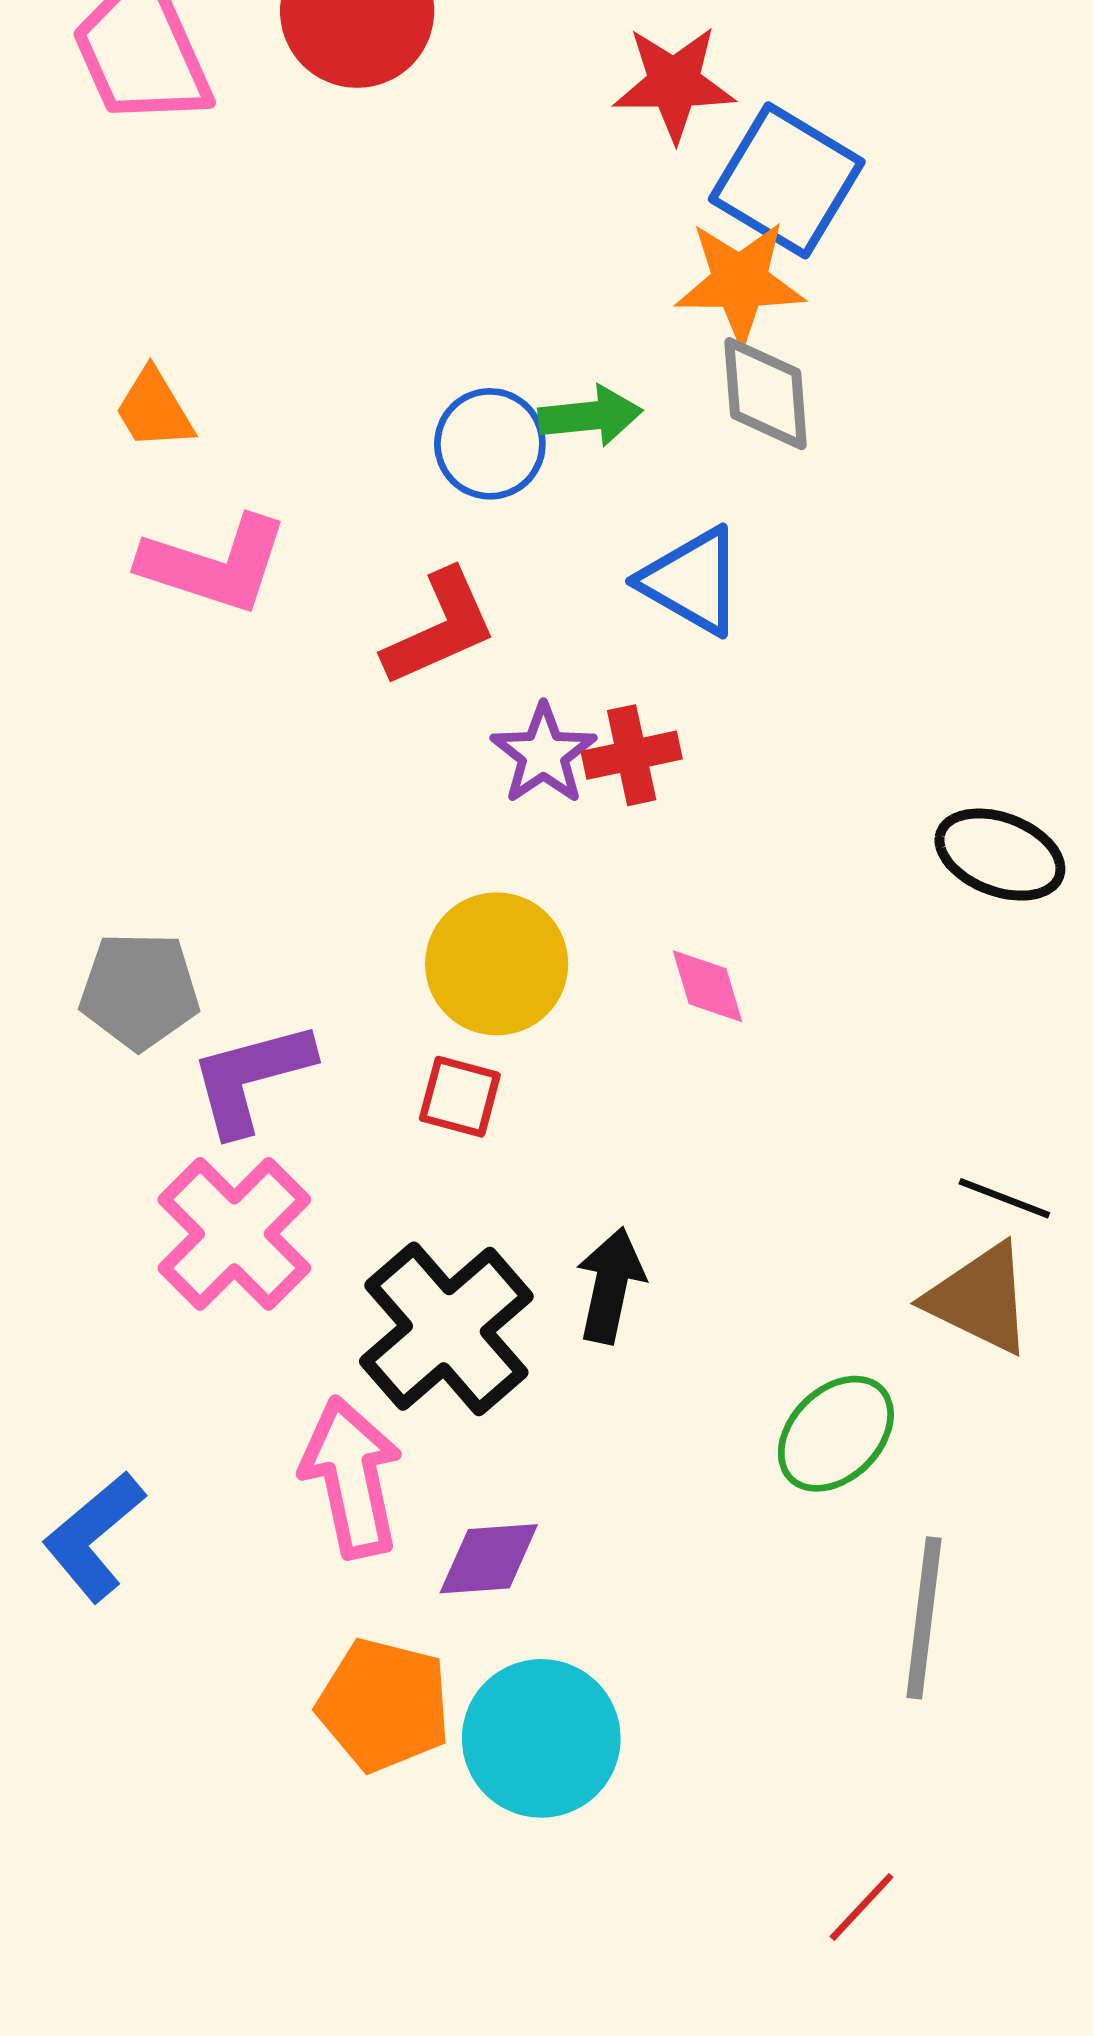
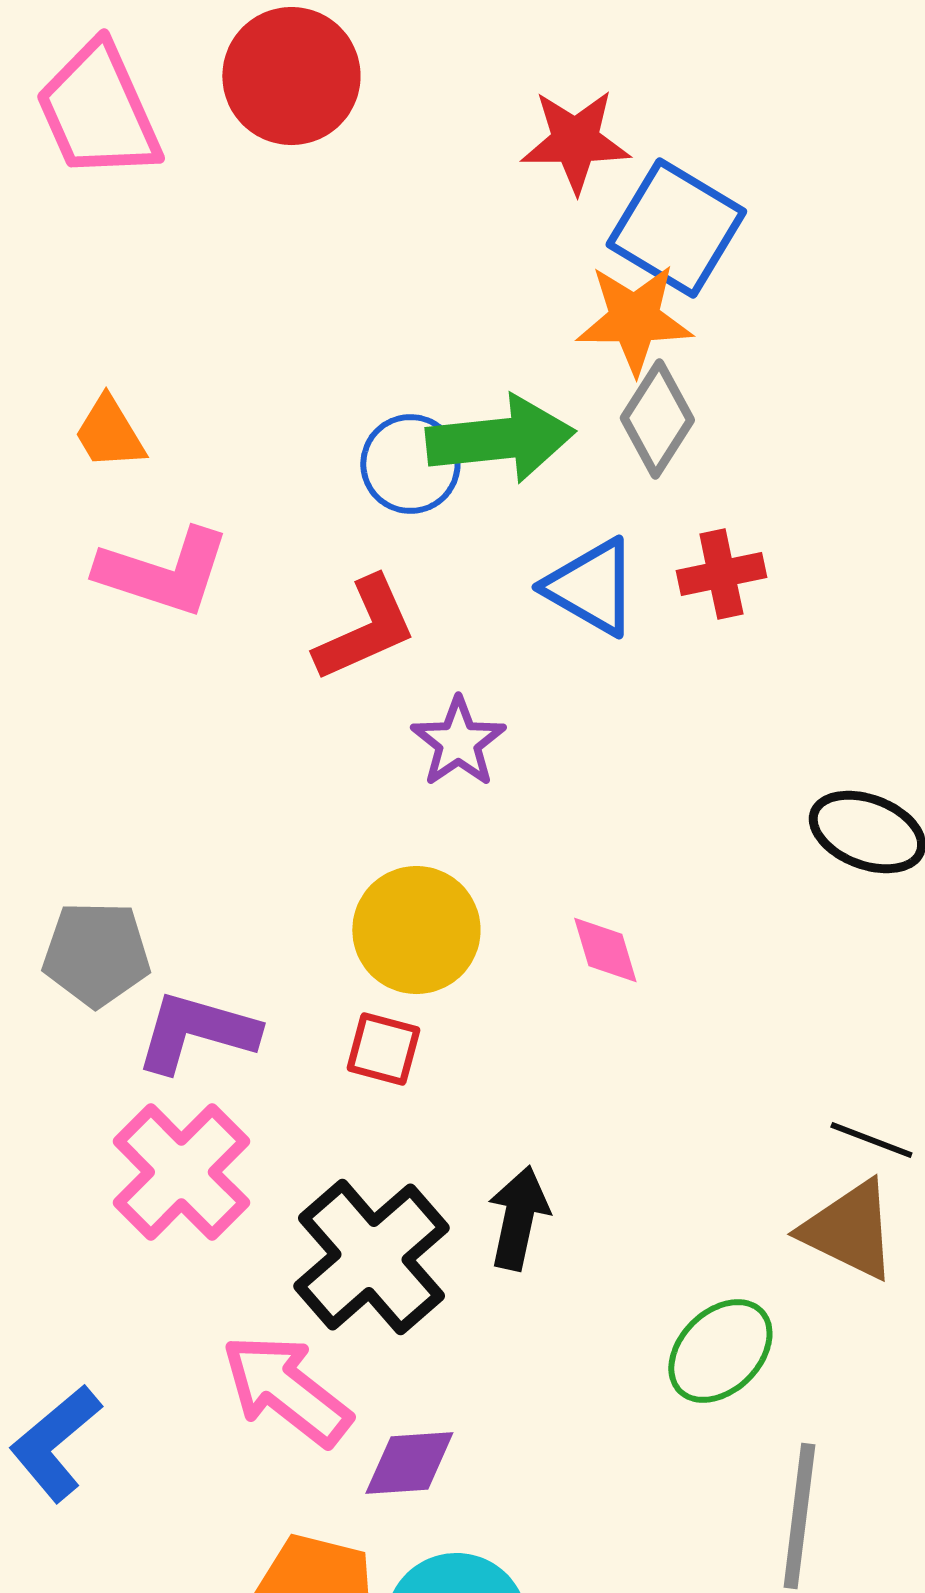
gray diamond: (766, 394) -> (657, 419), turned 37
green arrow: (590, 416) -> (500, 439), size x1.6
red cross: (632, 755) -> (721, 574), moved
purple L-shape: (251, 1078) -> (196, 1032), turned 31
pink arrow: (352, 1477) -> (286, 1390), turned -40

